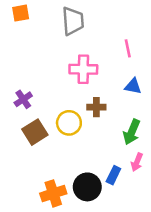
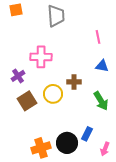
pink cross: (83, 69) -> (41, 57), moved
green arrow: (132, 132) -> (101, 101), turned -54
pink arrow: (137, 162) -> (105, 149), moved

